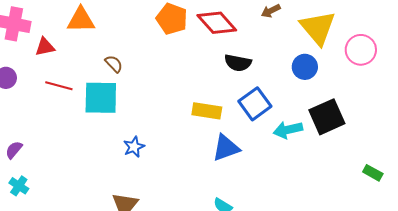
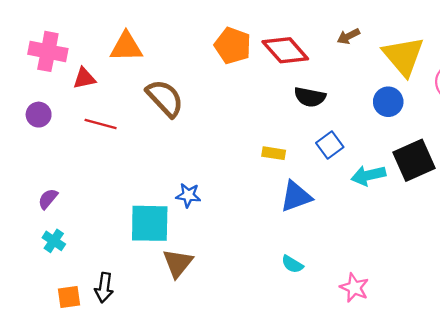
brown semicircle: (114, 64) -> (165, 98), size x1.8
cyan square: (101, 98) -> (150, 223), moved
blue square: (255, 104) -> (330, 145), size x0.7
yellow rectangle: (207, 111) -> (274, 153), size x0.7
blue star: (134, 147) -> (188, 195), turned 30

